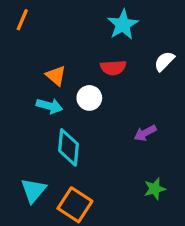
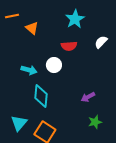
orange line: (22, 20) -> (12, 16), turned 56
orange triangle: (56, 76) -> (32, 28), moved
purple arrow: (145, 133) -> (88, 97), moved

